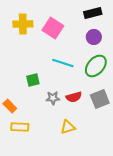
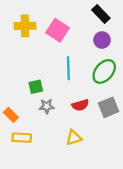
black rectangle: (93, 13) -> (101, 14), turned 60
cyan line: (63, 63) -> (68, 68), turned 70
gray star: (53, 98) -> (47, 106), moved

